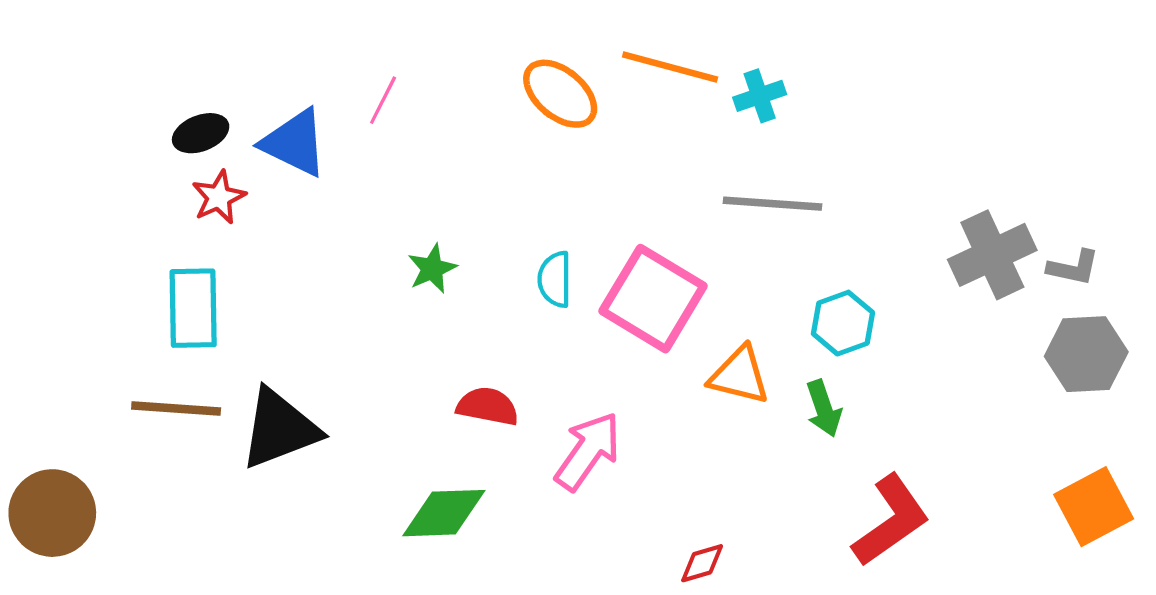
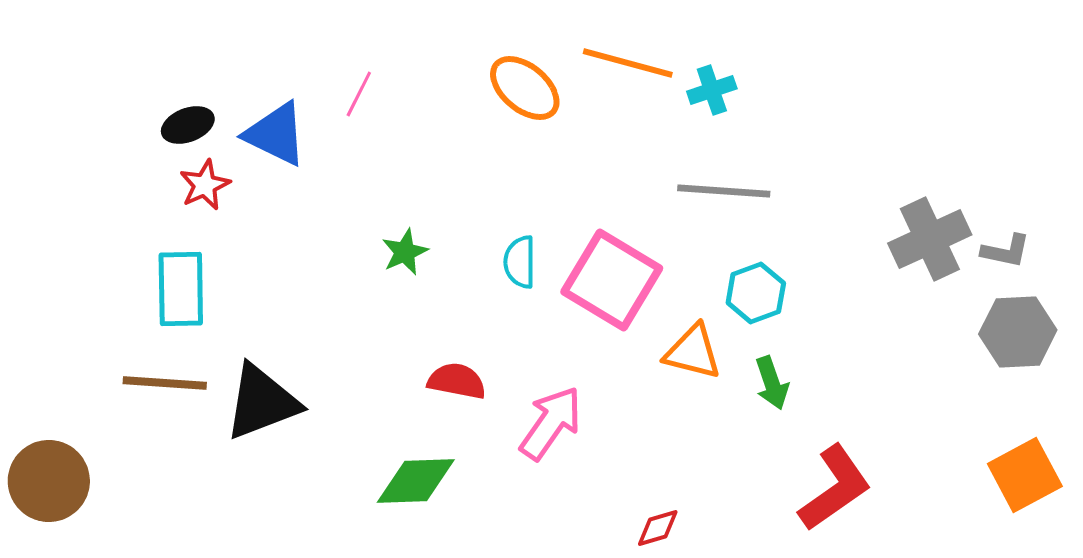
cyan hexagon: (843, 323) -> (756, 293), moved

